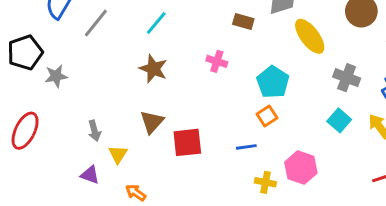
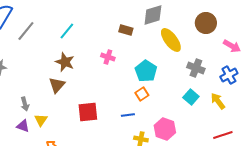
brown triangle: (152, 122) -> (57, 85), moved
purple triangle: (90, 175) -> (23, 126), moved

